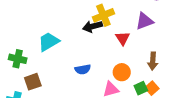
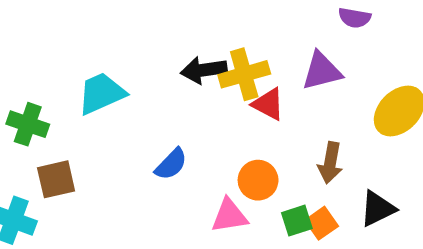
yellow cross: (103, 15) -> (244, 74), moved
red triangle: (123, 38) -> (268, 104), turned -35
blue semicircle: (83, 69) -> (171, 164), turned -42

